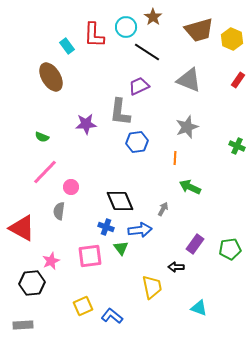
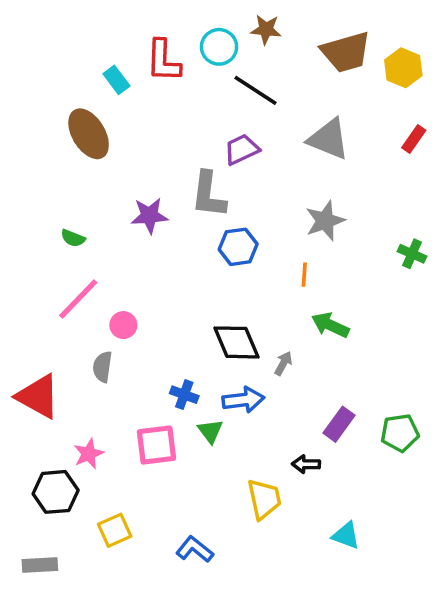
brown star: (153, 17) -> (266, 29), turned -30
black diamond: (120, 201) -> (236, 342), moved
yellow square: (83, 306) -> (115, 530), moved

